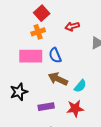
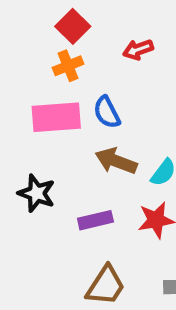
black star: (19, 92) -> (37, 193), turned -30

